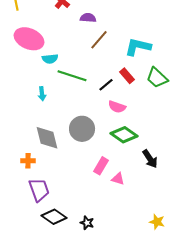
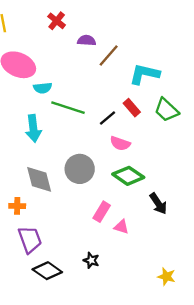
brown line: (99, 40) -> (109, 56), moved
cyan arrow: (42, 94) -> (33, 128), size x1.6
black star: (87, 223) -> (91, 260), moved

